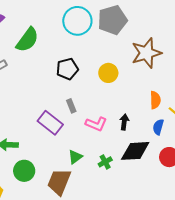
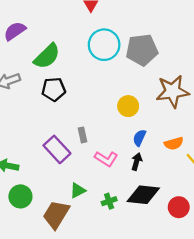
black pentagon: (67, 69) -> (54, 89), moved
orange semicircle: (155, 100) -> (174, 143), turned 66
blue semicircle: (158, 127) -> (139, 138), moved

